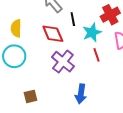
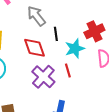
red line: (96, 55) -> (68, 70), moved

